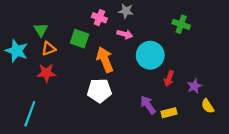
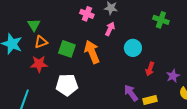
pink arrow: (125, 34) -> (110, 29), turned -80
green square: (80, 39) -> (67, 49), moved
cyan circle: (150, 55) -> (133, 48), size x0.7
white pentagon: (99, 91) -> (67, 85), moved

